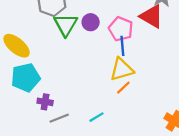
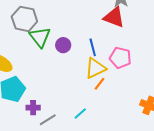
purple circle: (91, 22) -> (63, 45), moved
pink pentagon: (121, 29) -> (120, 58), moved

